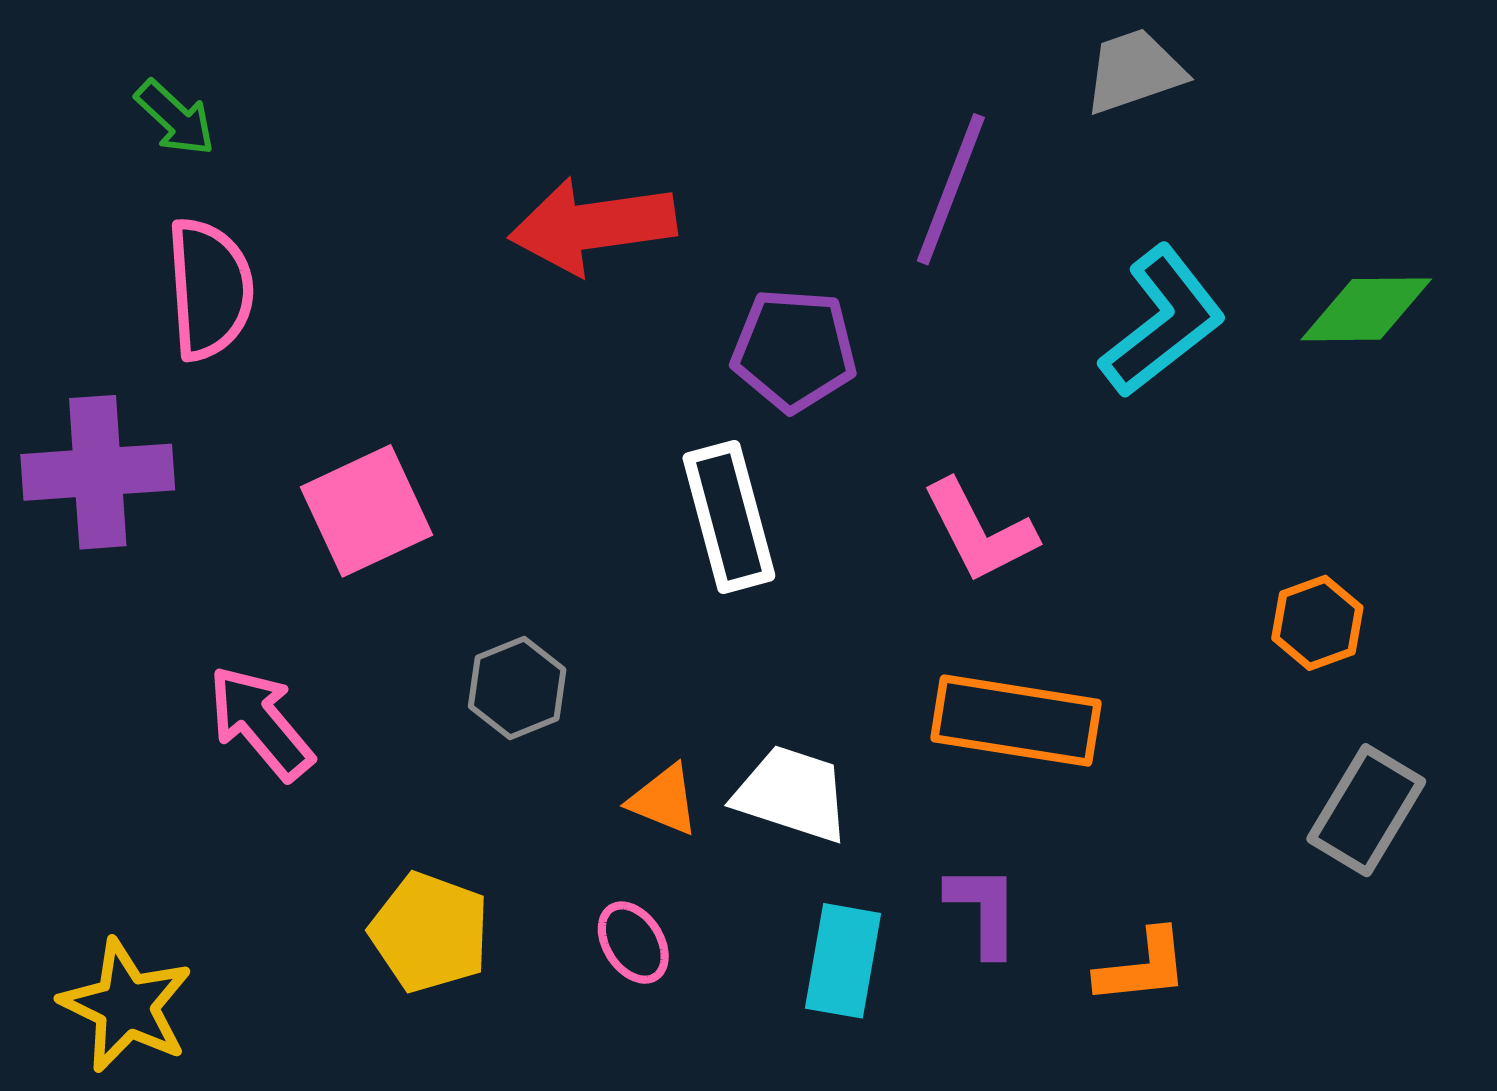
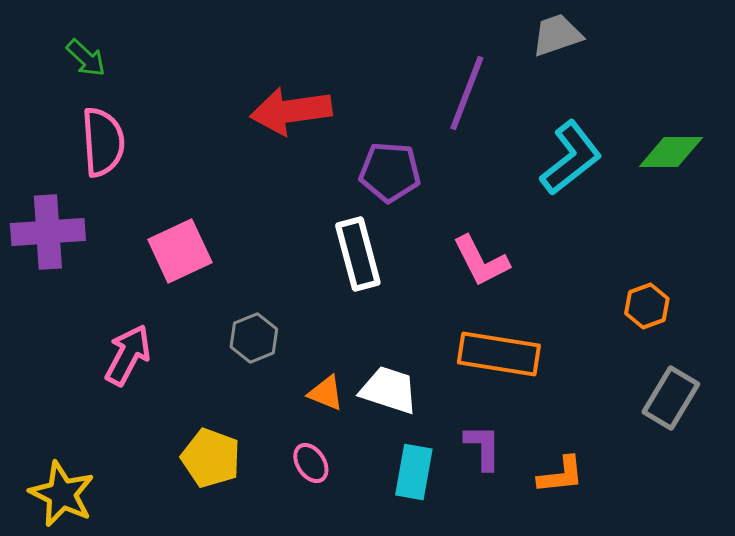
pink arrow: (261, 723) -> (128, 355), turned 68

